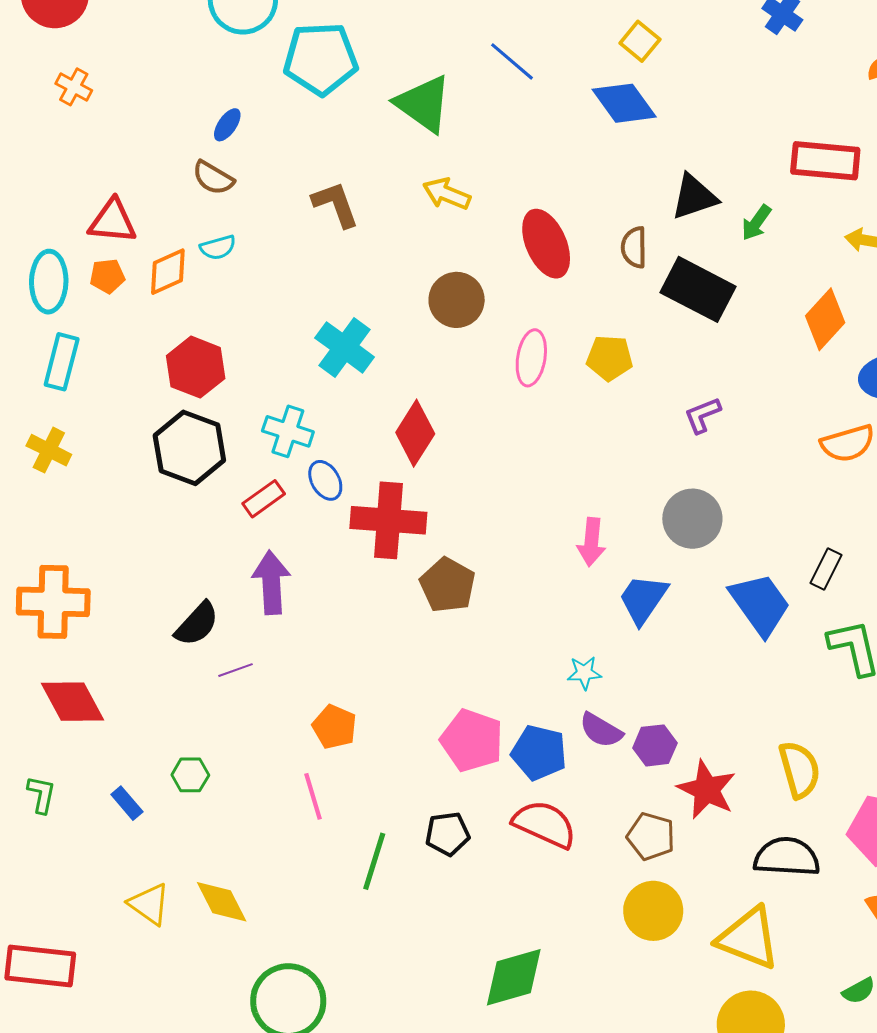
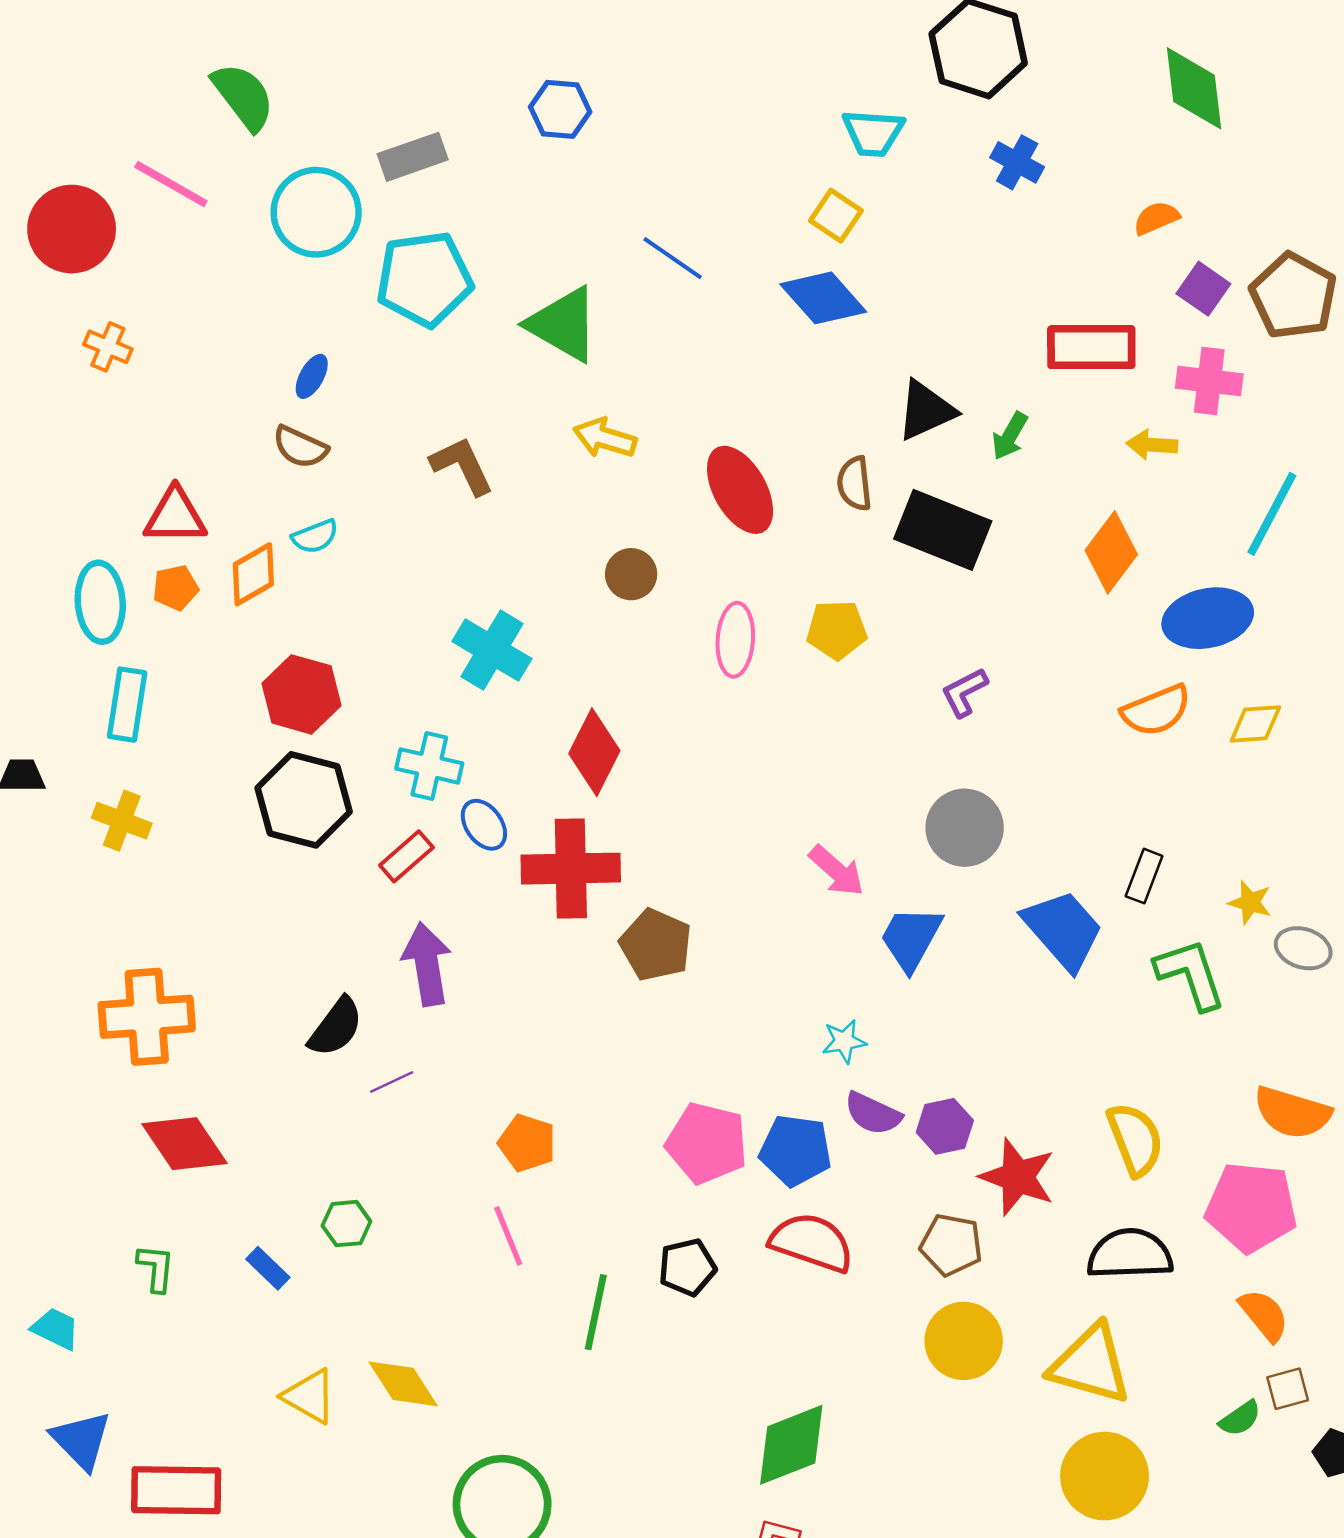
brown circle: (457, 300) -> (631, 574), size x0.7
pink arrow: (591, 542) -> (837, 871), turned -48

